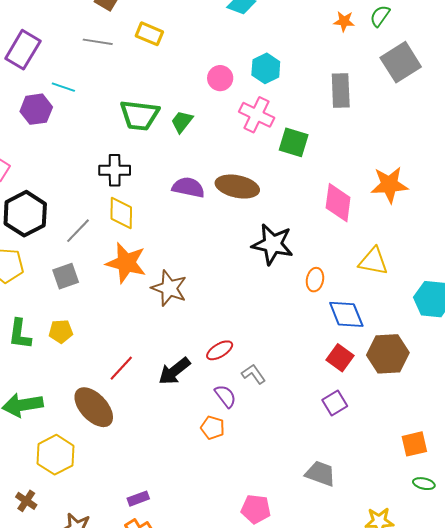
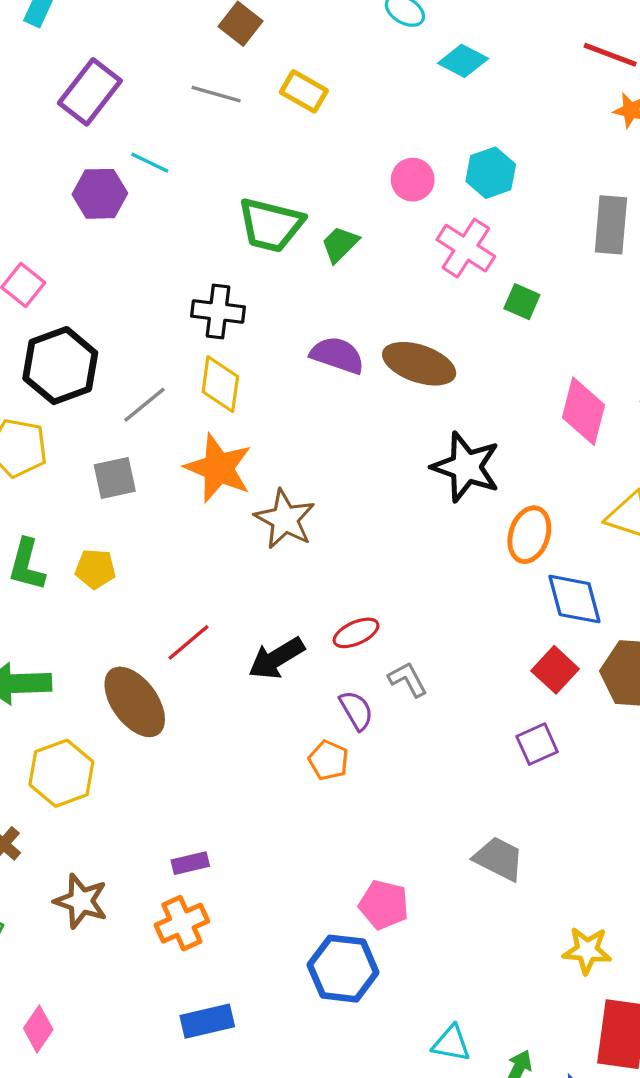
green square: (294, 142) -> (522, 302), size x0.7
orange ellipse: (315, 280) -> (529, 535), size x1.4

